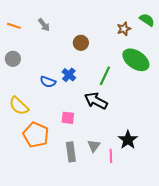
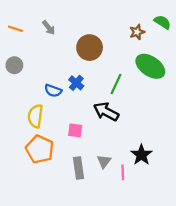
brown circle: (81, 43) -> (90, 48), size x1.5
yellow semicircle: (19, 106) -> (35, 116), moved, turned 55

